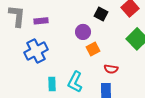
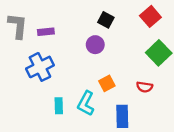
black square: (101, 14) -> (106, 20), moved
orange square: (93, 49) -> (107, 83), moved
red semicircle: (111, 69) -> (145, 87), moved

